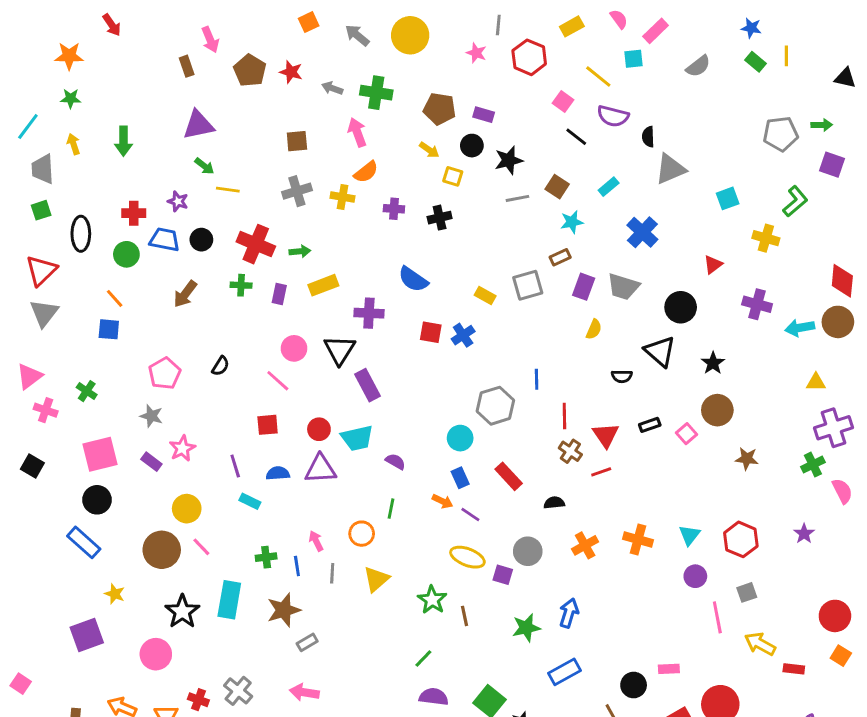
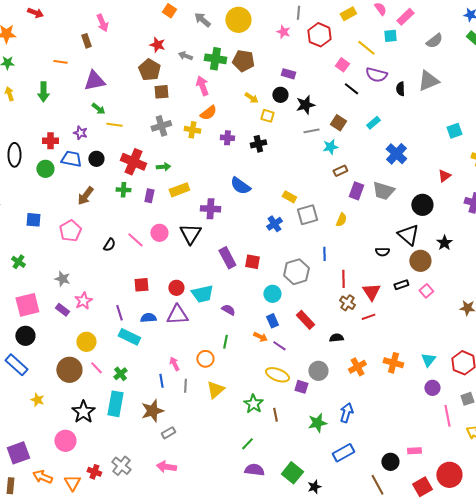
orange square: (309, 22) -> (169, 11), turned -32
red arrow: (112, 25) -> (35, 13), turned -35
brown pentagon: (250, 71) -> (149, 70), moved
brown pentagon: (440, 109) -> (243, 61), moved
gray triangle: (670, 169) -> (428, 81), moved
cyan star: (572, 222) -> (330, 147), moved
gray square: (528, 285) -> (307, 215), moved
orange line: (115, 298) -> (60, 62), moved, turned -40
yellow semicircle: (594, 329) -> (341, 220), moved
red square: (431, 332) -> (252, 262), moved
pink pentagon: (165, 373) -> (70, 231), moved
pink line: (278, 381) -> (135, 240), moved
purple rectangle: (367, 385) -> (227, 258), moved
brown circle: (717, 410) -> (420, 261), moved
cyan rectangle: (250, 501) -> (129, 337), size x1.5
green cross: (266, 557) -> (120, 374), moved, turned -32
purple square: (87, 635) -> (18, 453), moved

